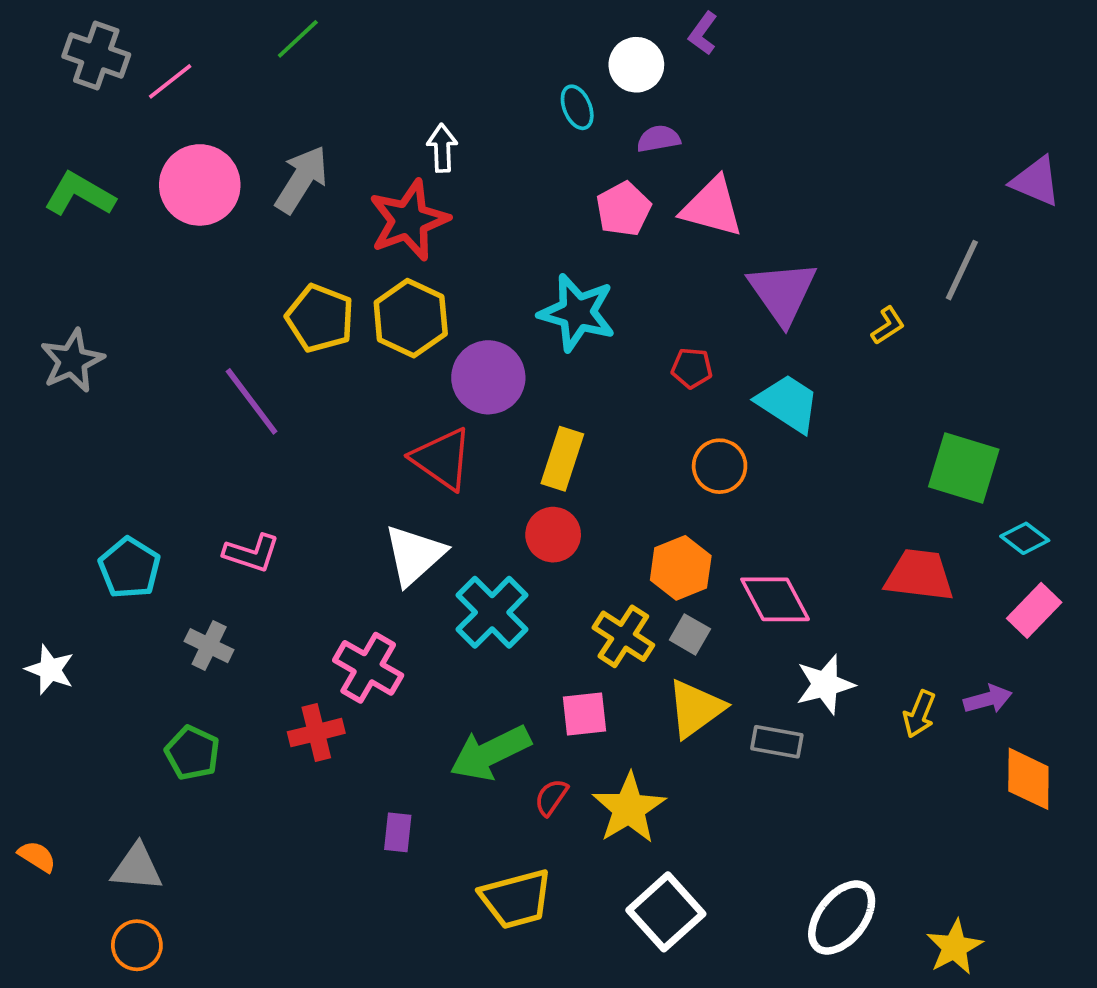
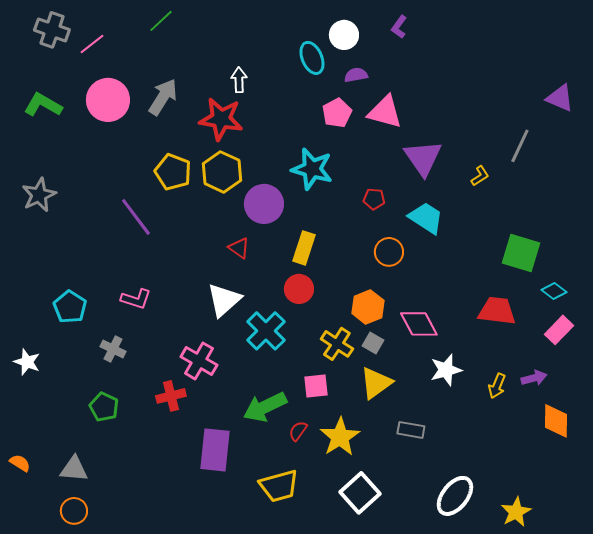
purple L-shape: (703, 33) -> (399, 27), moved
cyan ellipse: (577, 107) -> (312, 58), size x1.4
red star: (409, 220) -> (221, 119), turned 30
red triangle: (442, 459) -> (239, 248), size x0.6
gray rectangle: (777, 742) -> (411, 430), moved
purple rectangle: (398, 832) -> (215, 450), size x2.0

